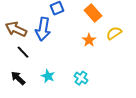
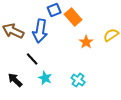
orange rectangle: (93, 13) -> (73, 17), moved
black line: (23, 52) -> (32, 59), moved

